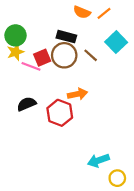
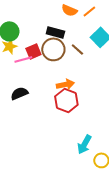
pink line: (31, 66) -> (23, 59), turned -36
red hexagon: (60, 113) -> (66, 100), moved
cyan arrow: (98, 160) -> (84, 144), turned -42

